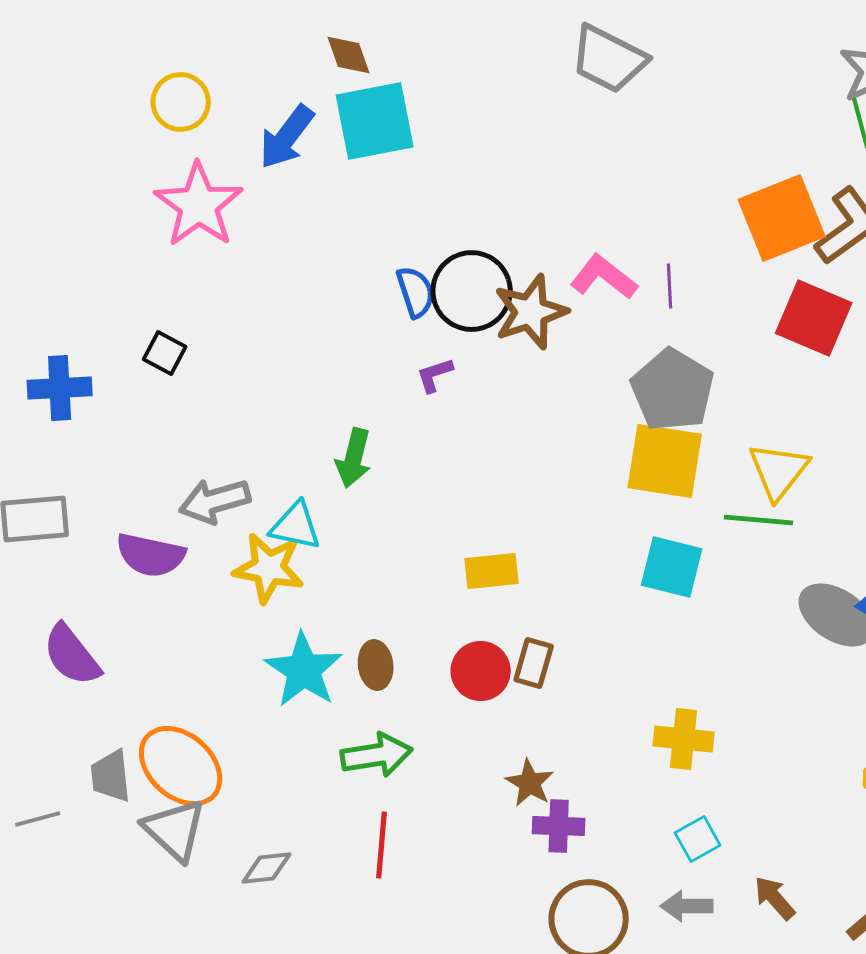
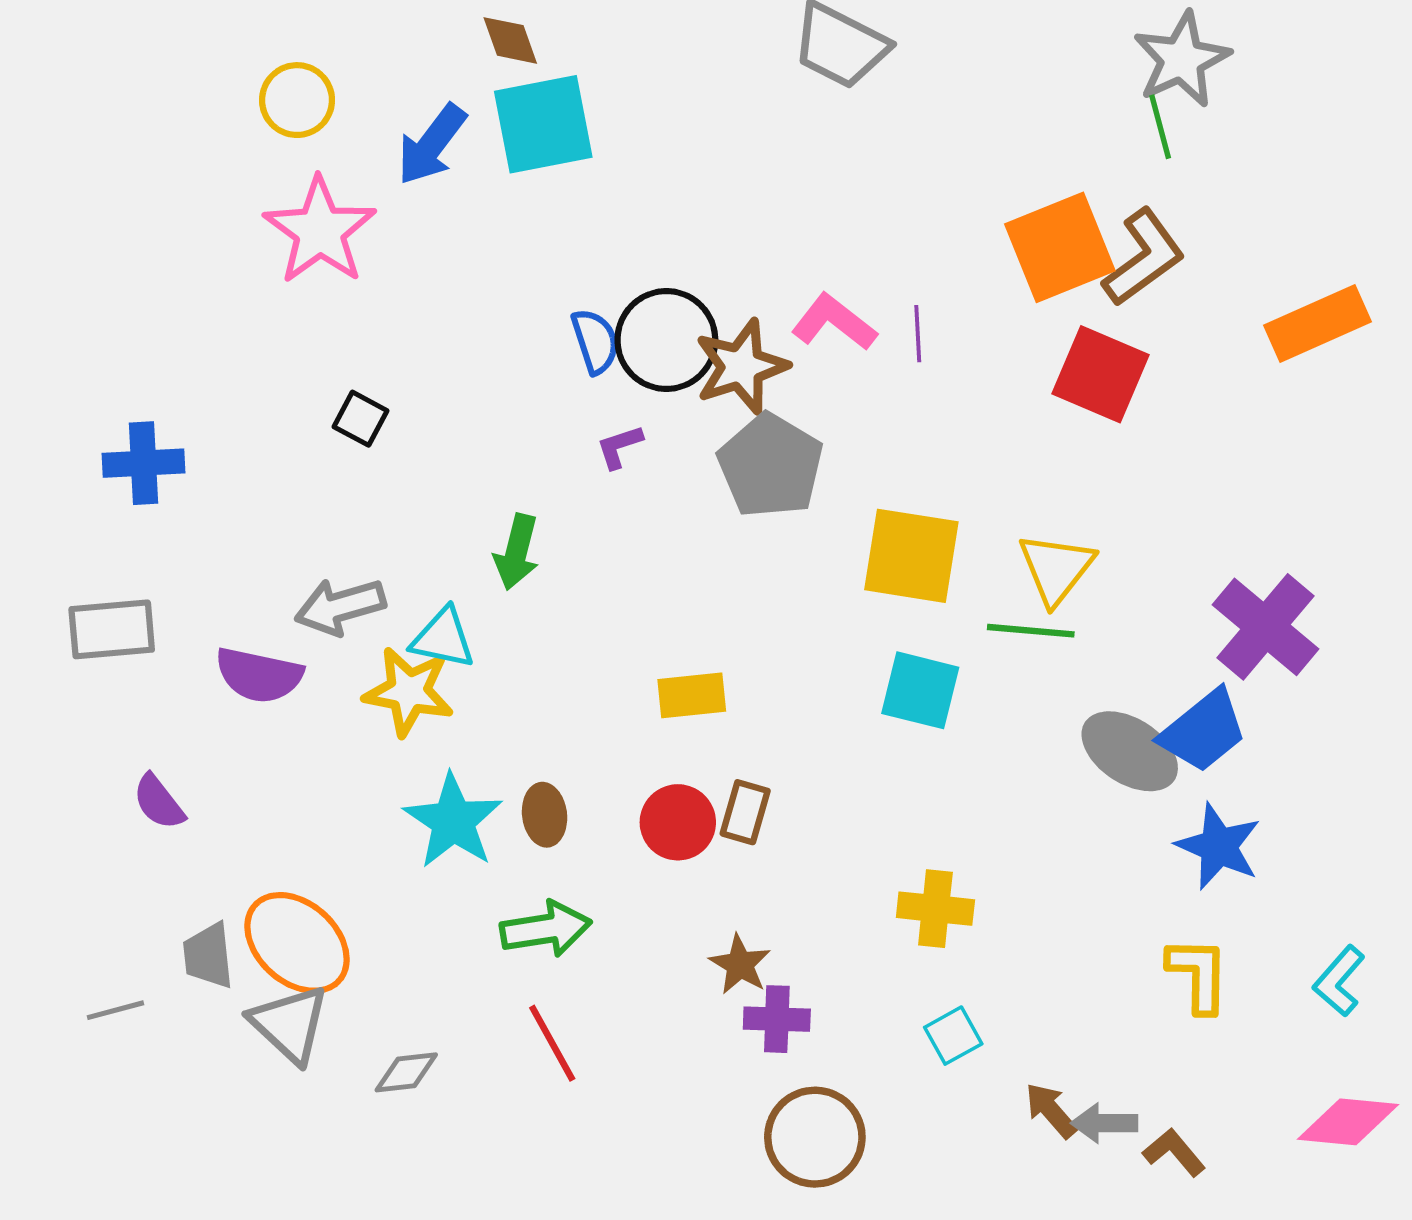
black square: (165, 353) -> (360, 419), moved
gray pentagon: (673, 390) -> (770, 466), moved
purple semicircle: (72, 655) -> (159, 802), size x0.7
red line: (382, 845) -> (552, 1043), turned -34
gray arrow: (687, 906) -> (1104, 1123), moved

